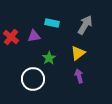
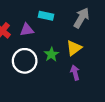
green star: (49, 58) -> (51, 54), moved
white circle: (33, 79) -> (25, 61), moved

